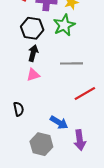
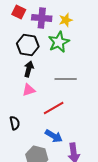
red line: (85, 93) -> (54, 108), moved

